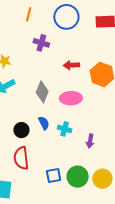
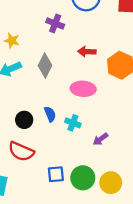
gray diamond: (42, 92) -> (45, 66), moved
purple arrow: (90, 141) -> (100, 139), turned 40
red semicircle: (21, 158) -> (21, 151), turned -65

